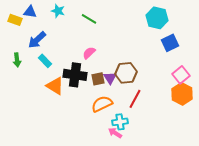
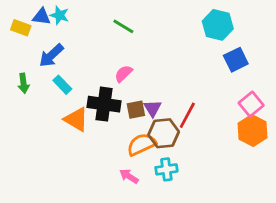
cyan star: (58, 11) -> (60, 15), moved
brown hexagon: (126, 73) -> (164, 133), moved
red line: (135, 99) -> (187, 115), moved
pink arrow: (115, 133) -> (129, 176), moved

